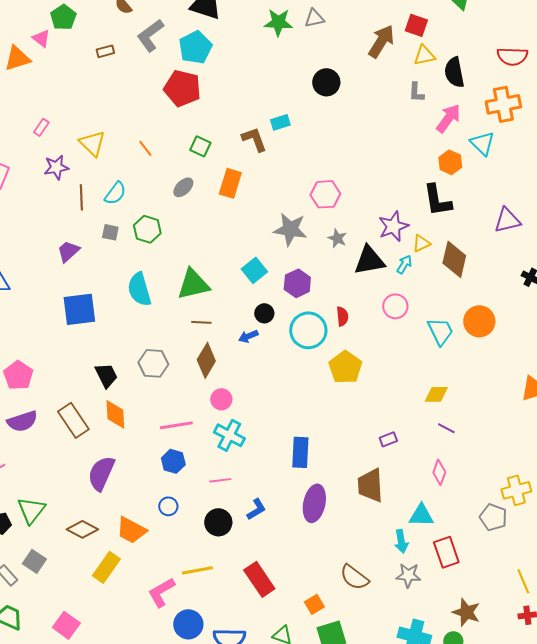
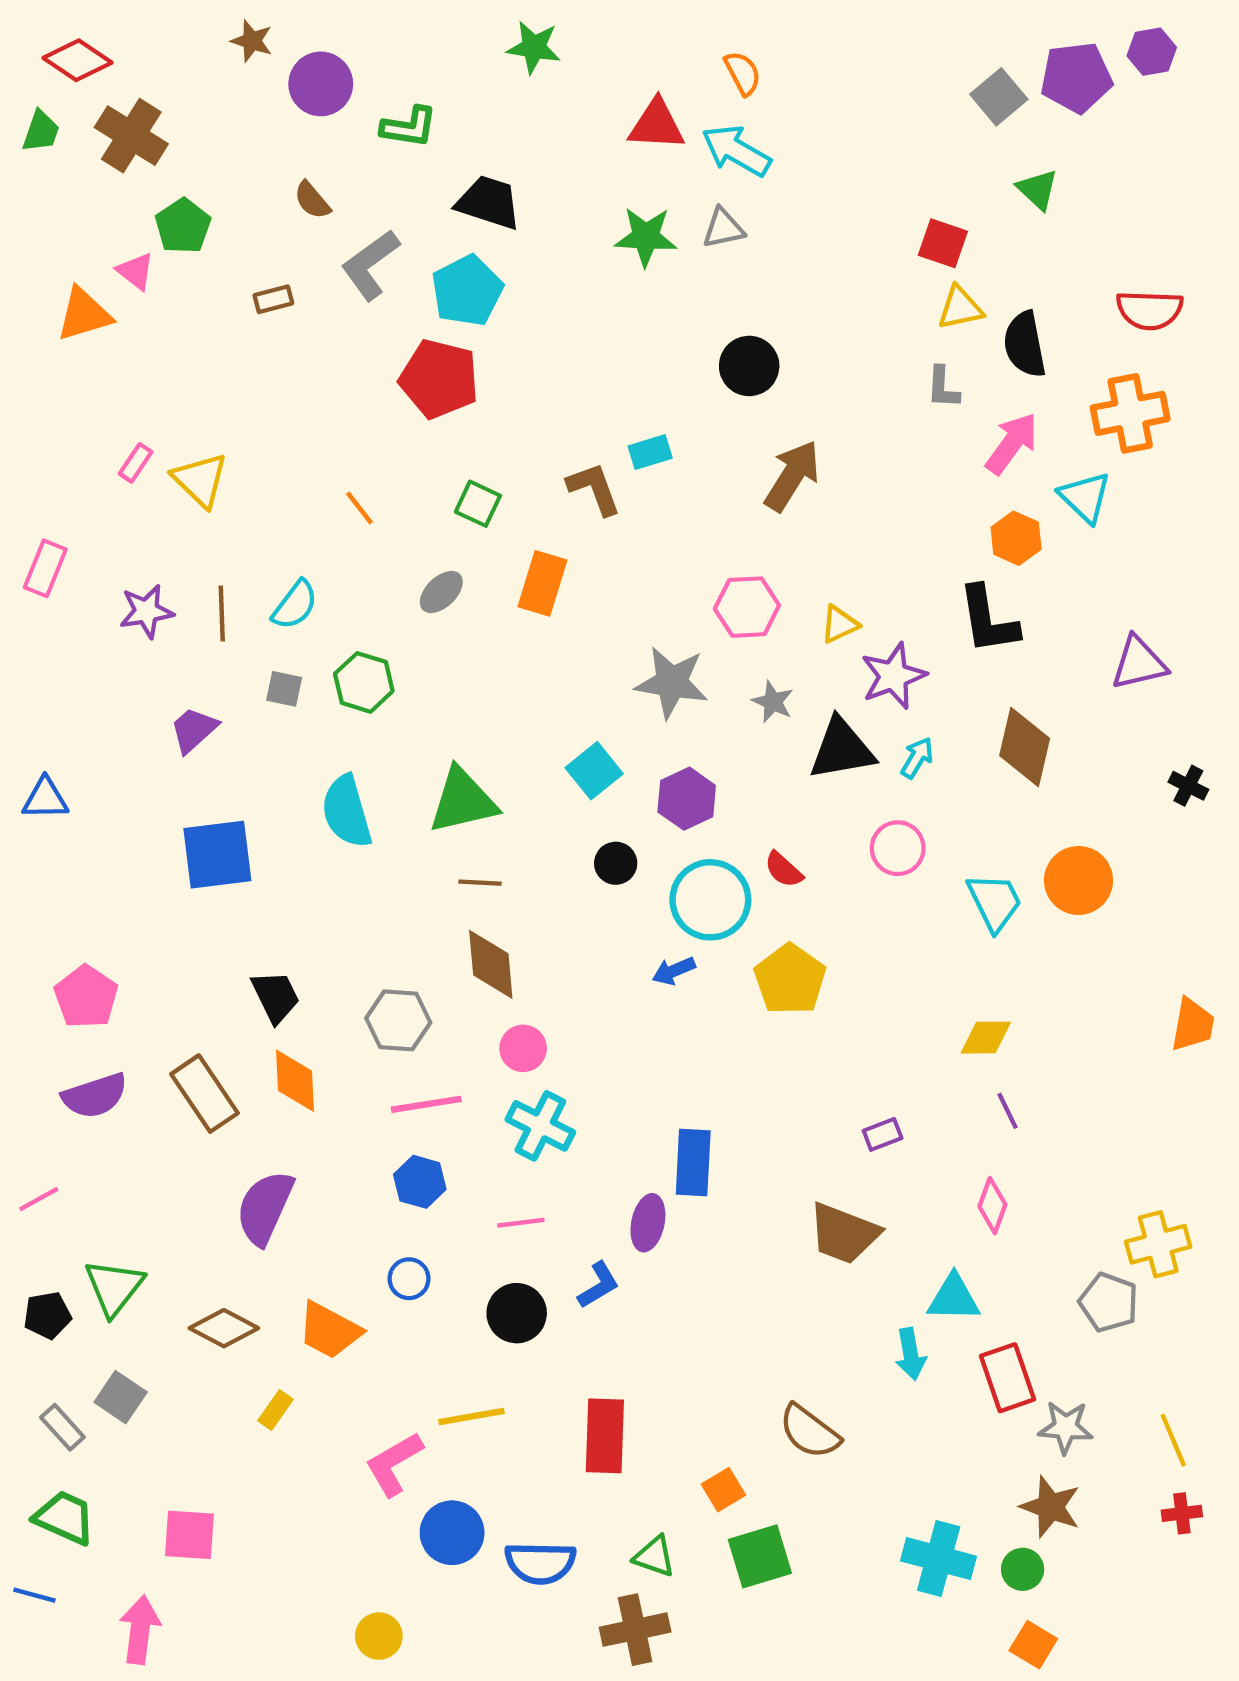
brown arrow: (381, 41) -> (792, 476), moved
yellow triangle: (92, 143) -> (200, 480), moved
purple star: (56, 167) -> (146, 611), moved
yellow triangle: (421, 243) -> (840, 624), moved
red semicircle: (342, 316) -> (784, 870), turned 138
blue arrow: (248, 336) -> (674, 971), moved
brown diamond: (206, 360) -> (491, 964), turned -36
gray hexagon: (153, 363) -> (398, 1020), moved
purple line: (446, 428) -> (1007, 1111), turned 36
brown trapezoid: (370, 485) -> (844, 1233), turned -66
purple ellipse: (314, 503) -> (648, 1223), moved, size x0.7
yellow rectangle: (106, 567) -> (276, 1410), size x0.6
gray star: (408, 575) -> (1066, 1427), moved
red rectangle: (259, 579) -> (605, 1436), turned 36
pink square: (66, 625) -> (189, 1535), turned -32

